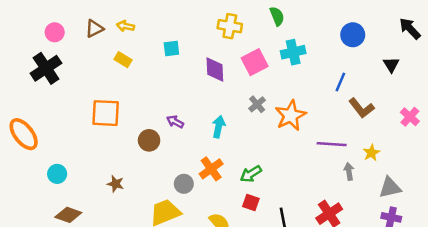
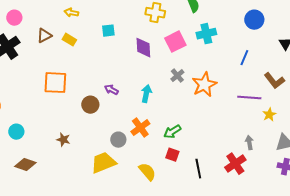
brown triangle: (94, 29) -> (44, 36), moved
brown L-shape: (361, 108) -> (274, 81), moved
purple line: (332, 144) -> (249, 98), moved
gray arrow: (349, 171) -> (249, 143), moved

